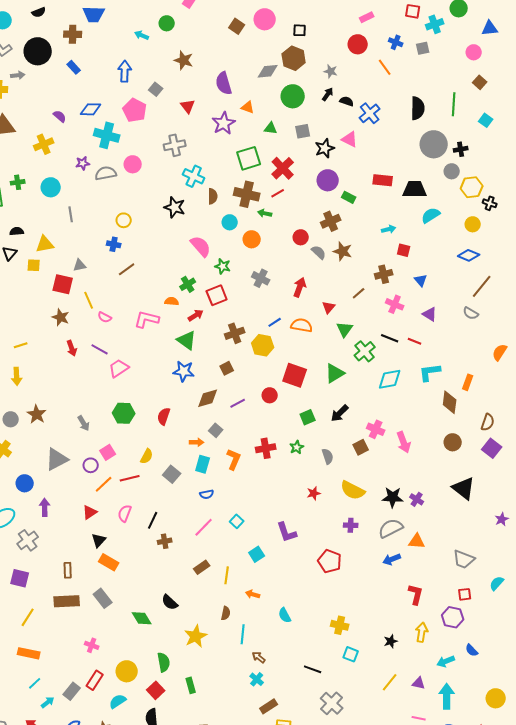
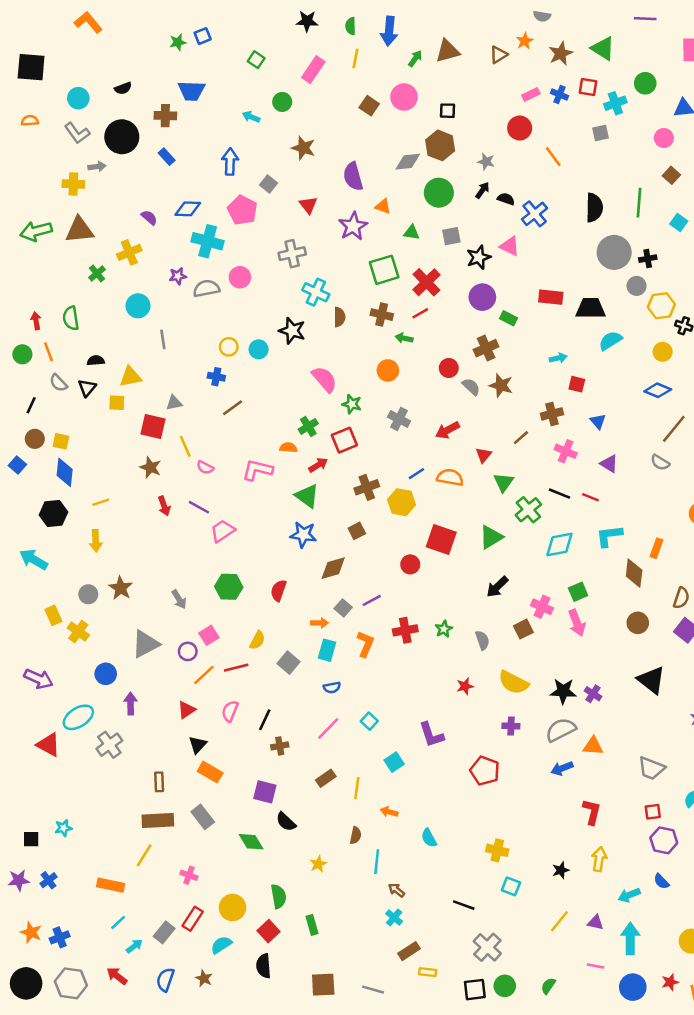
blue cross: (396, 42) -> (559, 94), moved
green cross: (18, 182) -> (97, 274), moved, turned -32
brown cross: (247, 194) -> (382, 315), size x0.7
cyan circle: (230, 222) -> (259, 349), moved
red arrow: (300, 287) -> (448, 430), turned -138
purple line: (238, 403) -> (372, 600), moved
green square: (308, 417) -> (578, 592), moved
purple square: (20, 578) -> (265, 792), moved
yellow line: (28, 617) -> (144, 855), moved
purple hexagon: (453, 617) -> (664, 840), moved
yellow star: (196, 636) -> (318, 864), size x0.6

